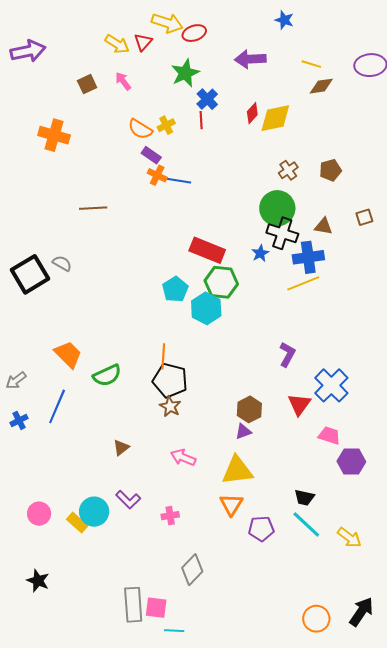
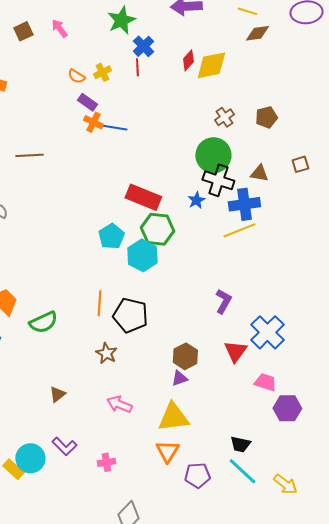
orange semicircle: (140, 129) -> (76, 76), size x0.7
black pentagon: (170, 380) -> (130, 315), moved

